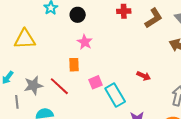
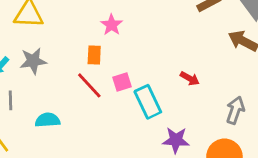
gray star: (33, 85) -> (33, 61), moved
red line: (59, 86) -> (89, 85), moved

